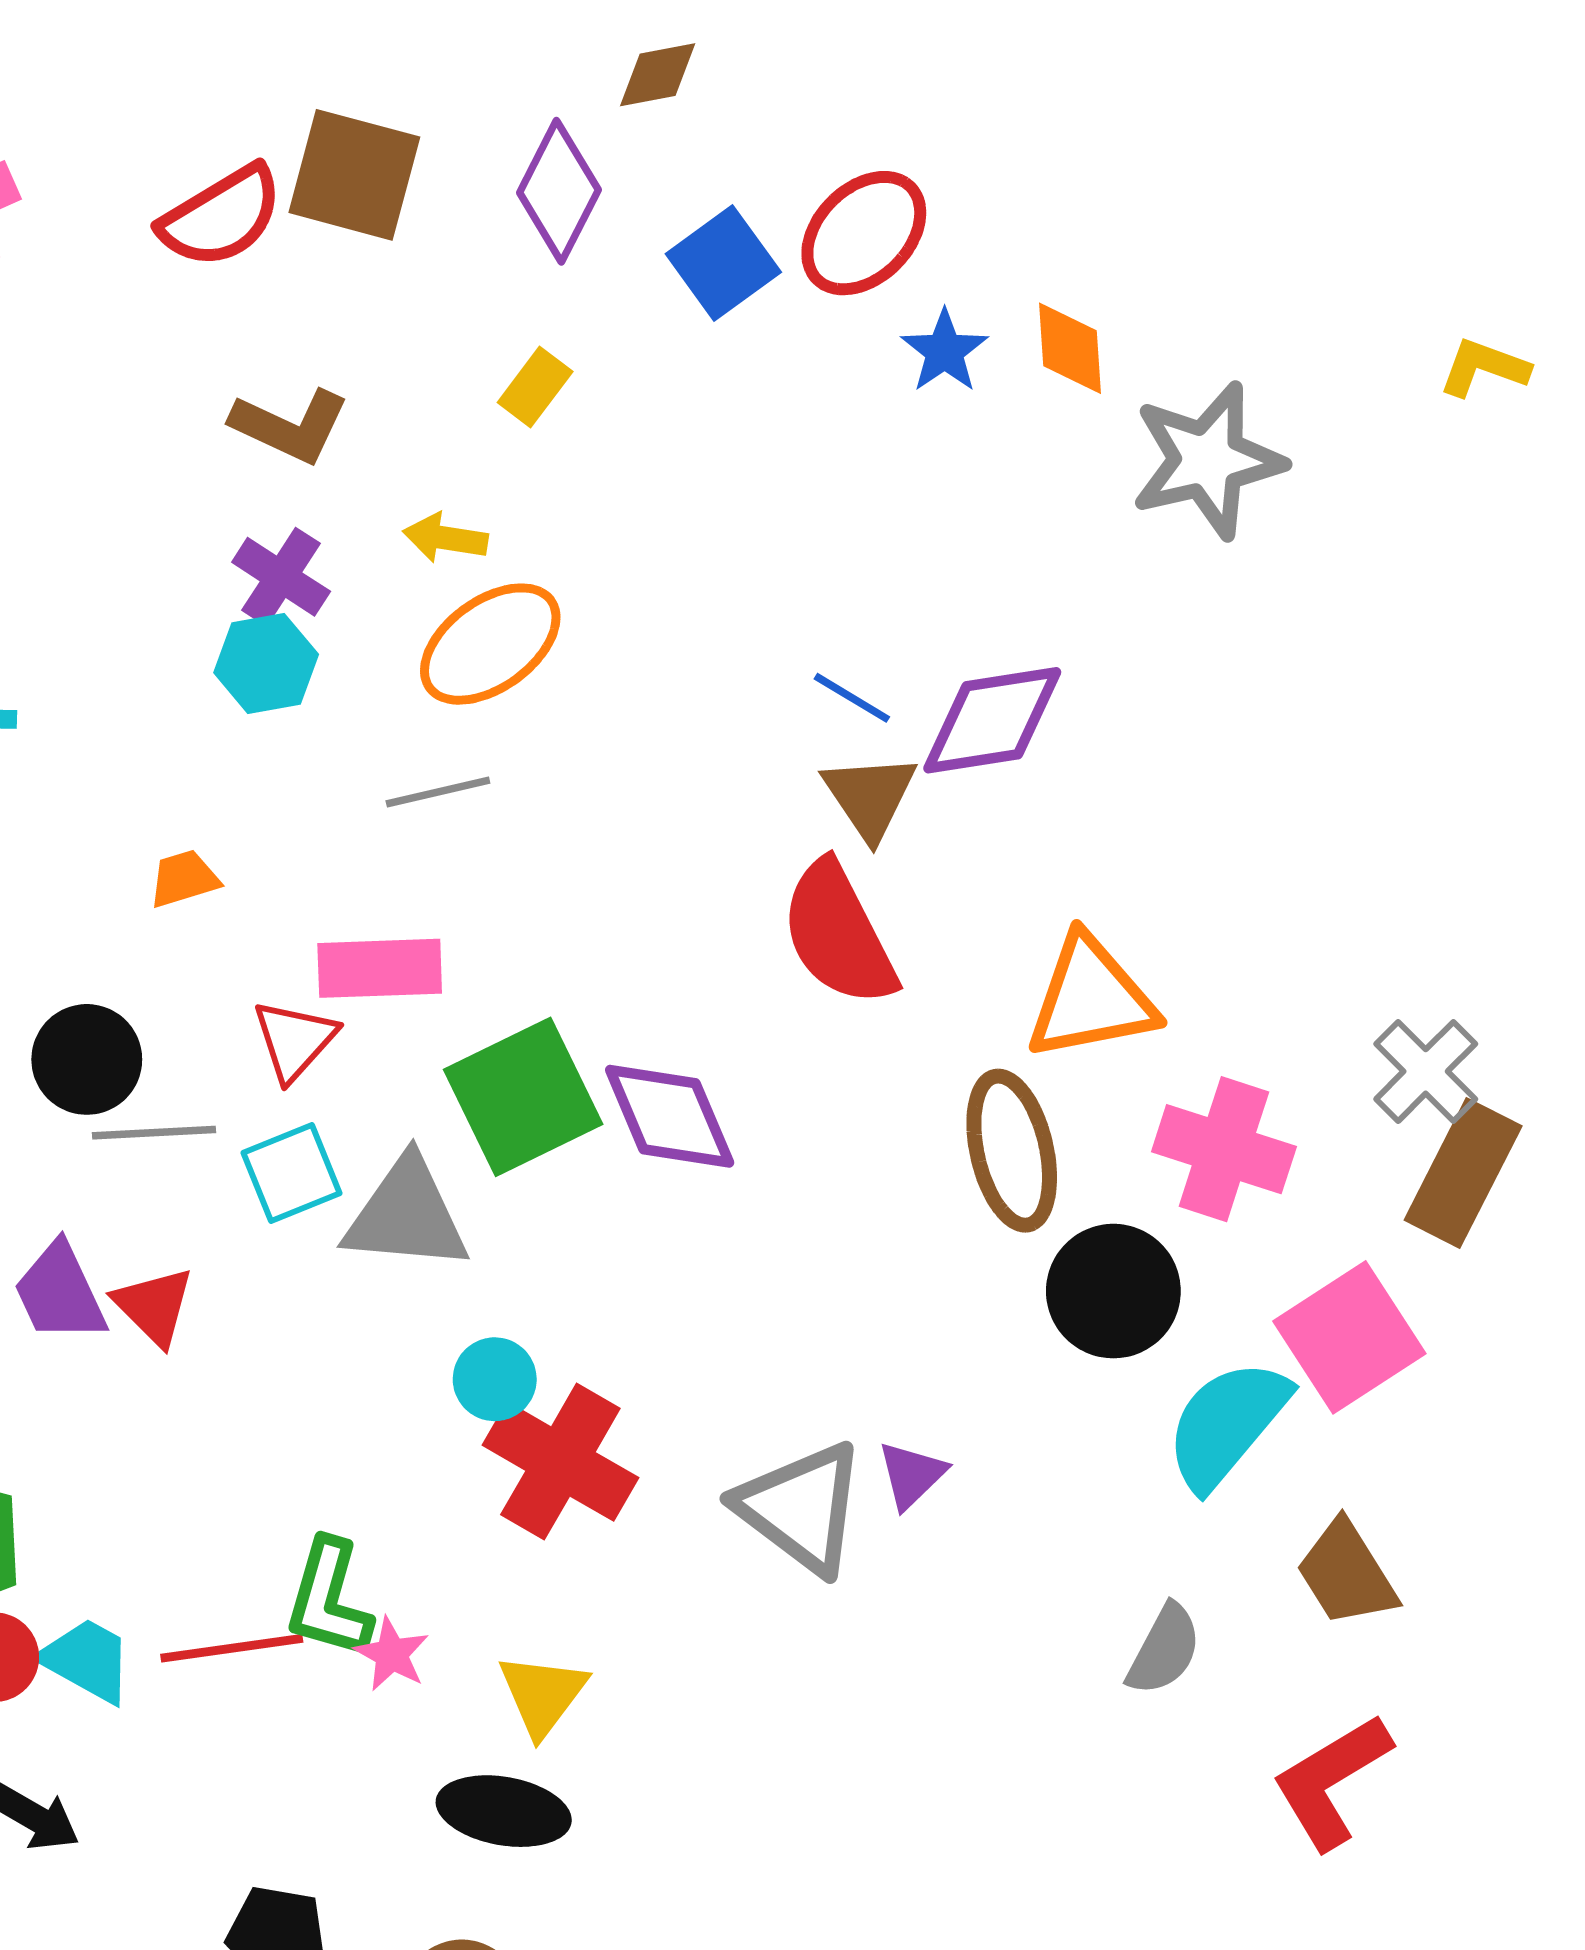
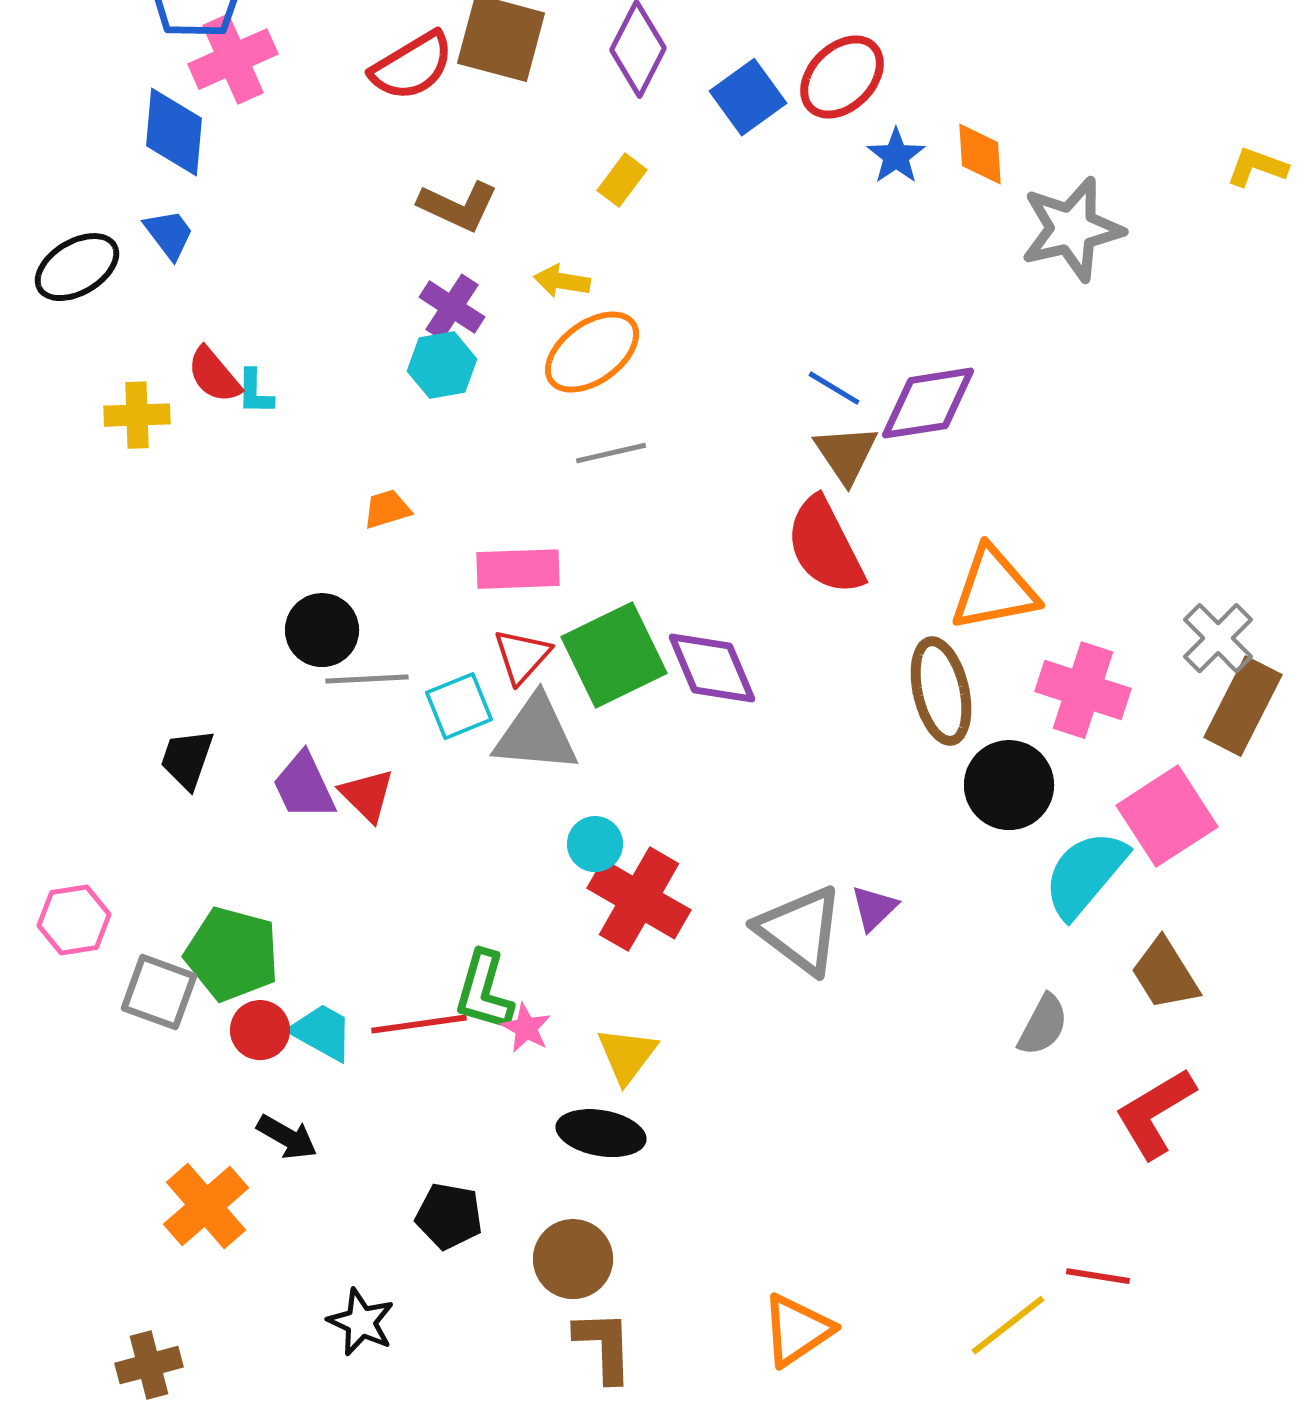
gray line: (438, 792) -> (611, 453), moved
red triangle: (294, 1040) -> (522, 656), moved

